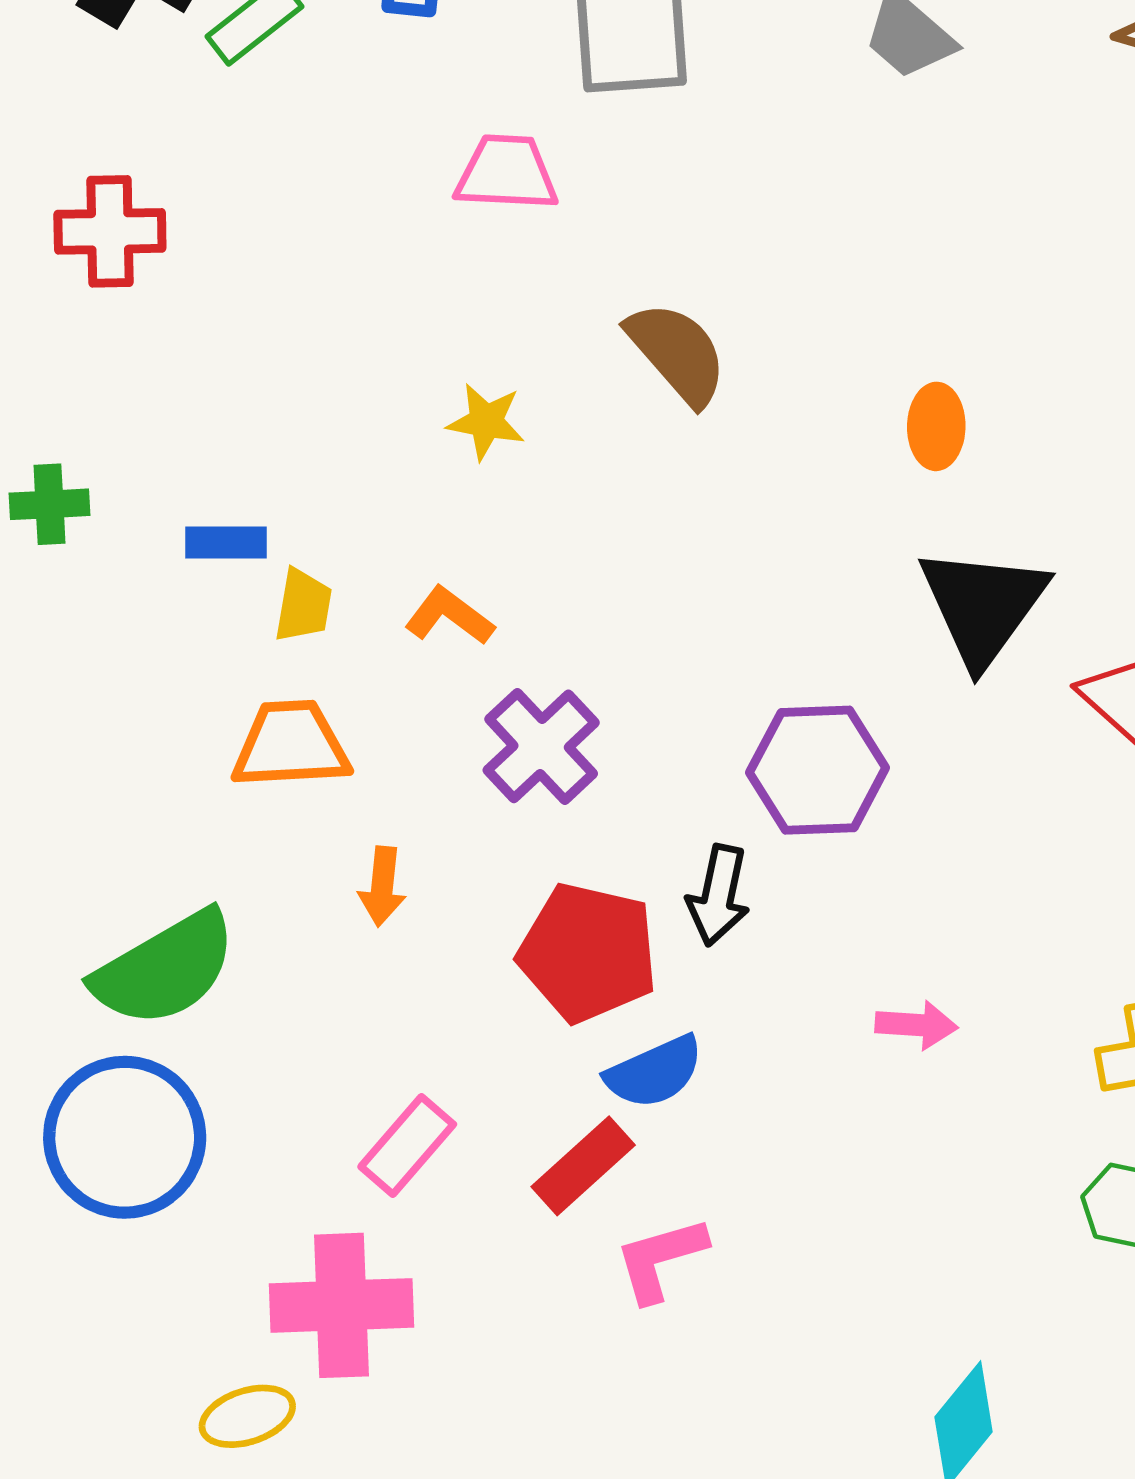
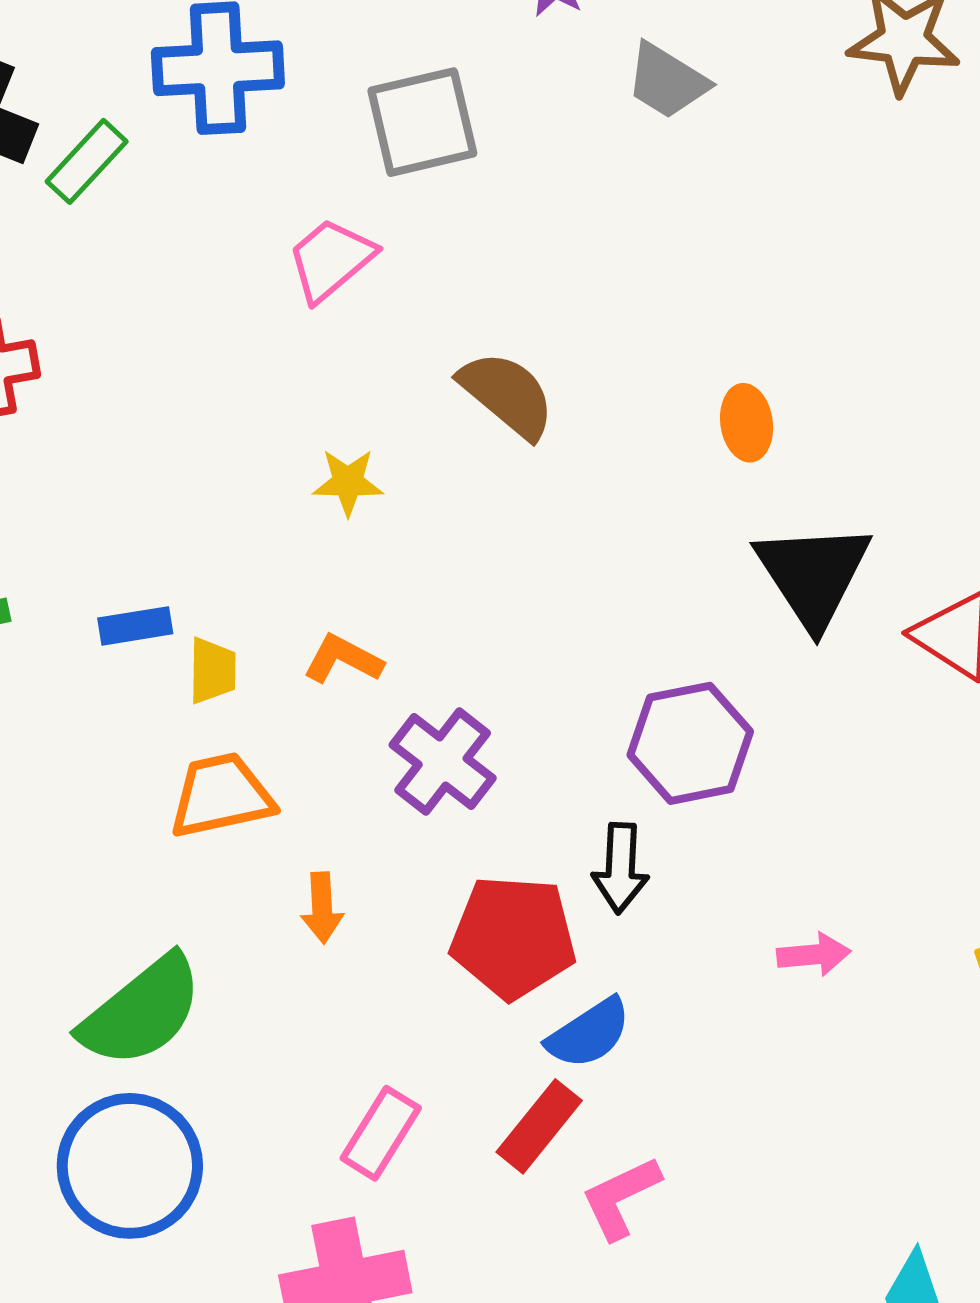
pink trapezoid: (507, 173) -> (331, 260), turned -34

